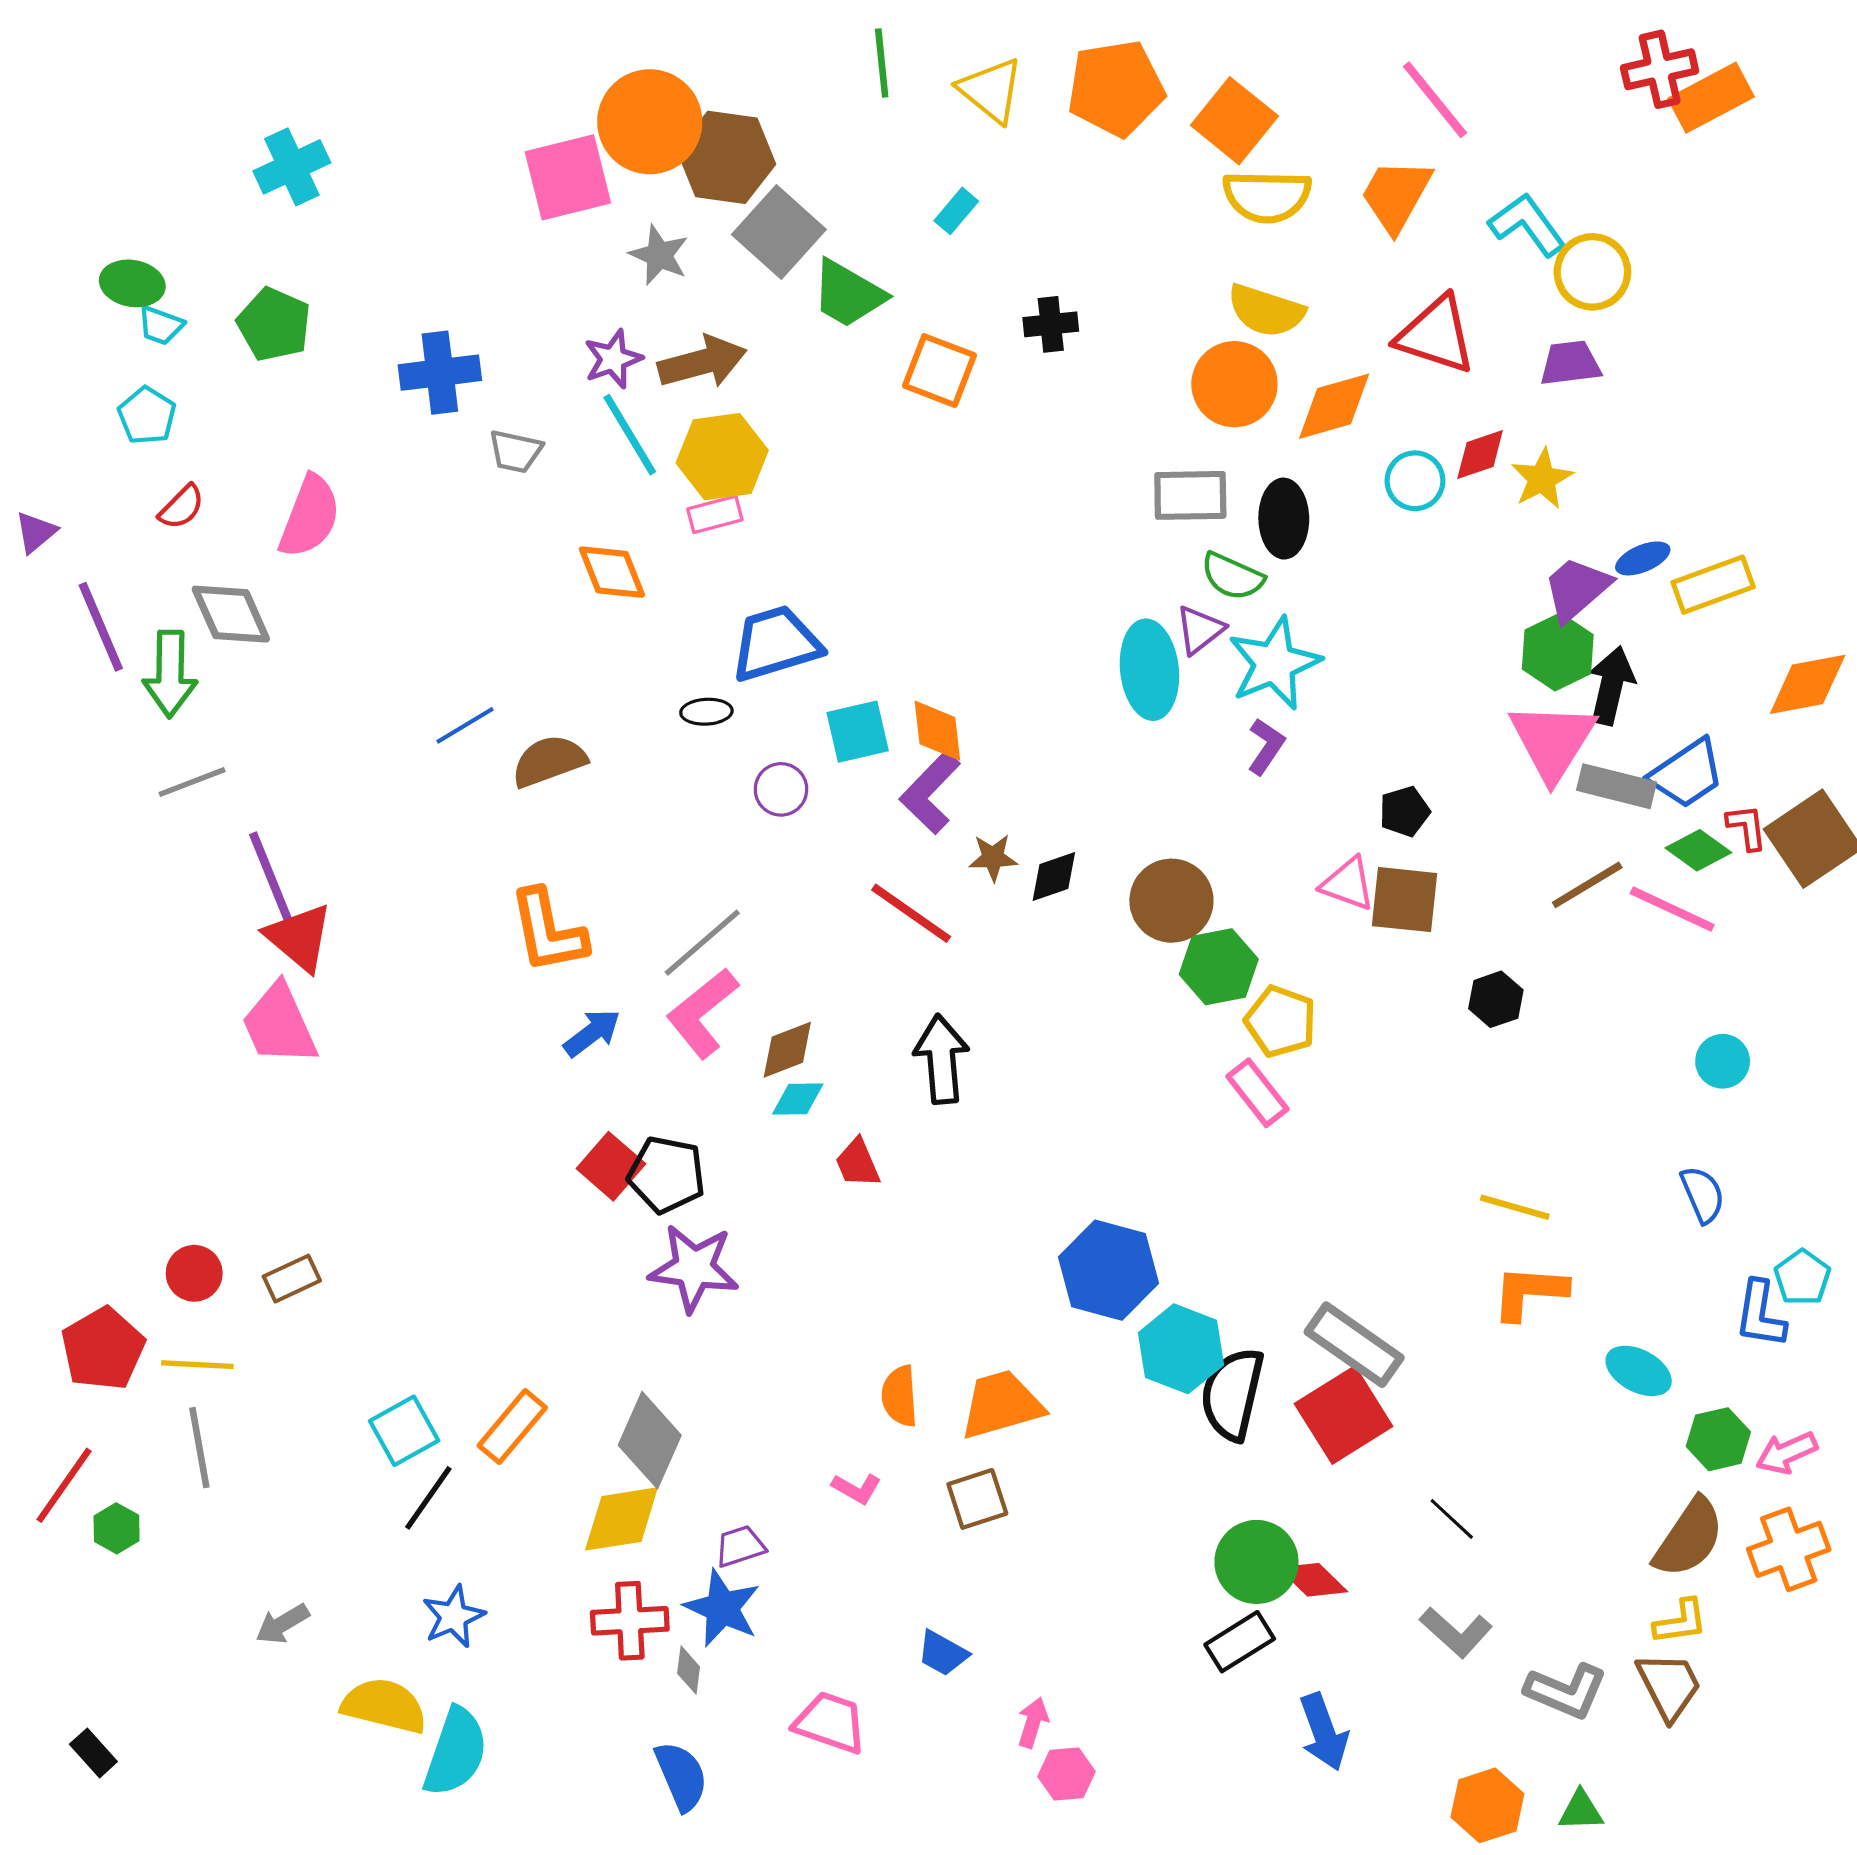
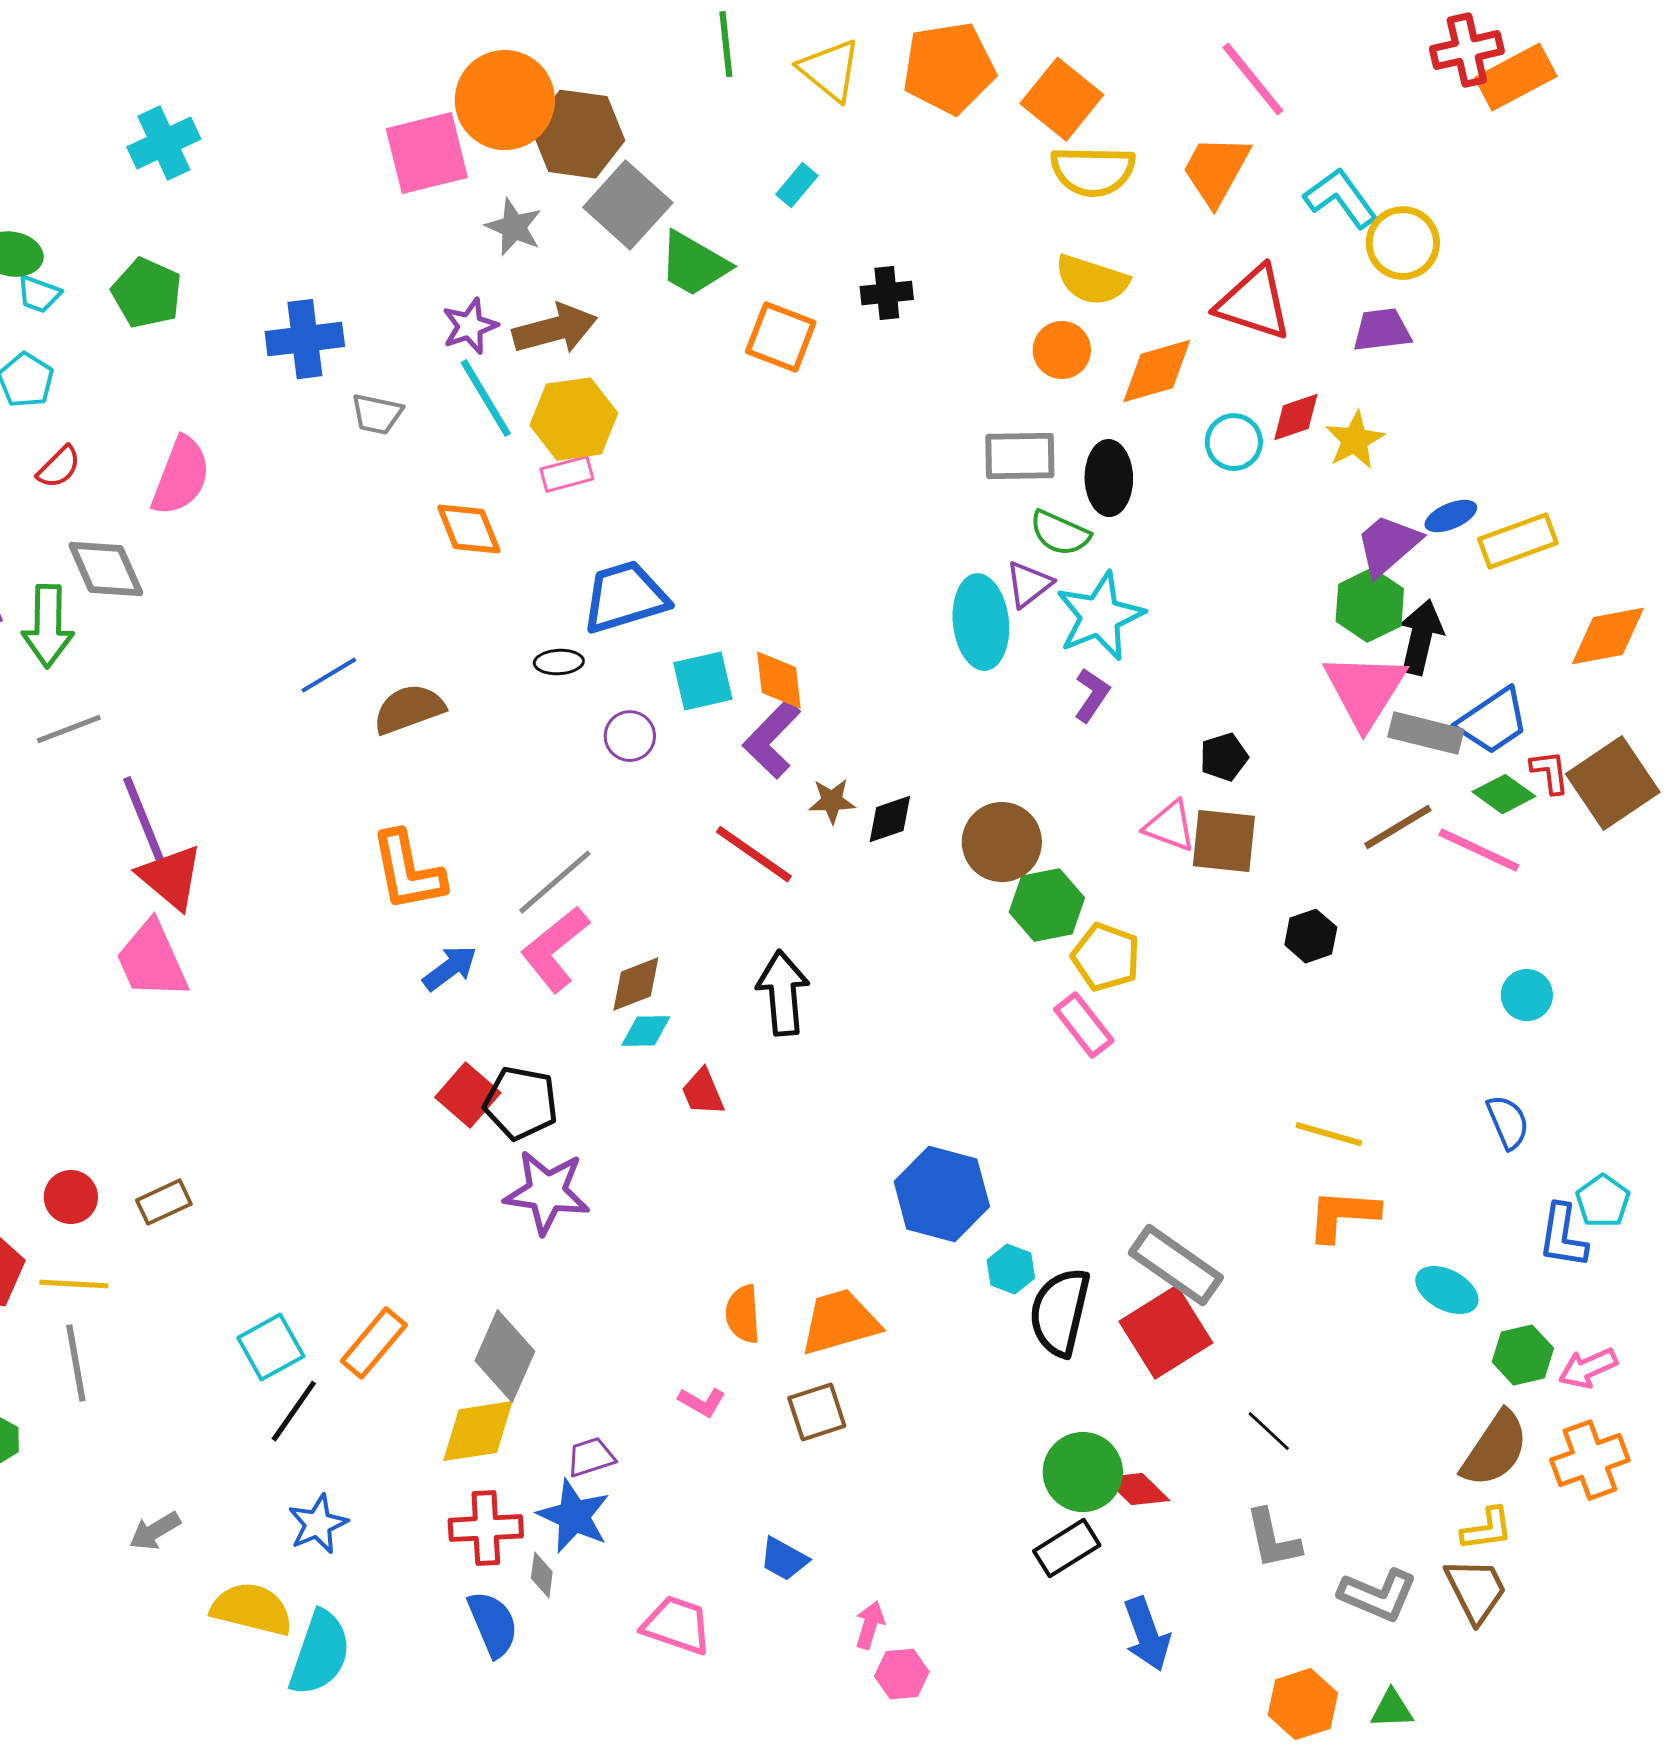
orange circle: (1234, 384) -> (1062, 350), size x0.7
cyan hexagon: (1181, 1349) -> (1011, 1269), size x0.6
gray L-shape: (1456, 1632) -> (1273, 1539), turned 36
blue semicircle: (681, 1776) -> (493, 1624), moved

